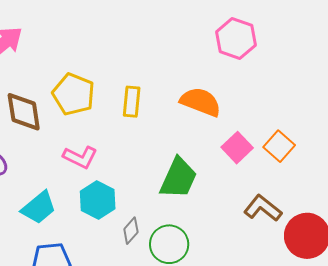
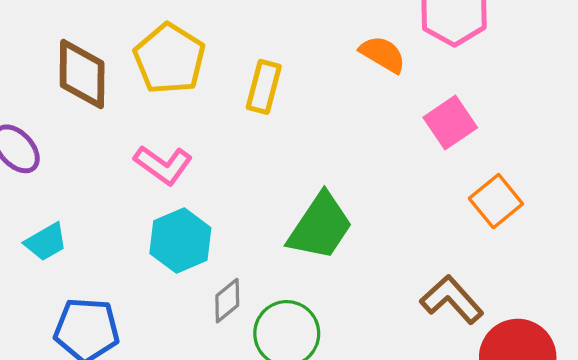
orange semicircle: (201, 102) -> (383, 54), moved, size x0.7
pink square: (237, 148) -> (450, 123), moved
cyan trapezoid: (39, 208) -> (46, 242), moved, size x0.7

